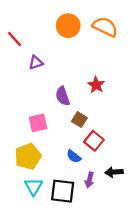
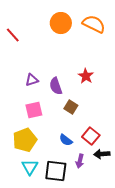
purple triangle: (36, 63) -> (32, 80), moved
red square: (94, 141) -> (91, 136), moved

